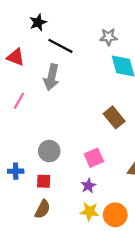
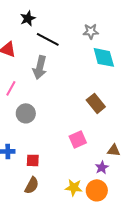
gray circle: (49, 151) -> (26, 113), moved
purple star: (88, 186) -> (102, 167), moved

